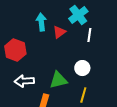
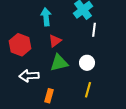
red triangle: (59, 32) -> (55, 41), moved
green triangle: (58, 80) -> (59, 63), moved

